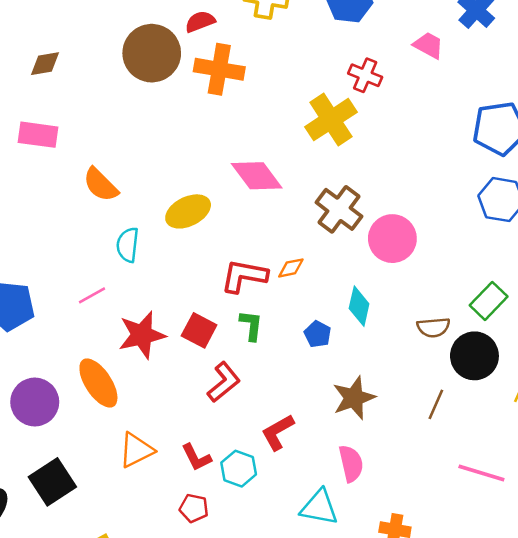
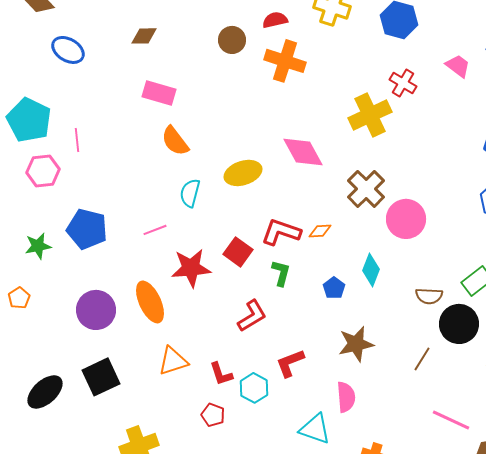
brown circle: (152, 53) -> (232, 40), size x0.6
pink rectangle: (38, 135) -> (159, 93), moved
red square: (199, 330) -> (238, 252), moved

